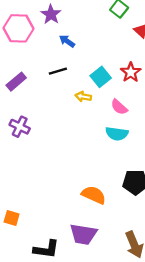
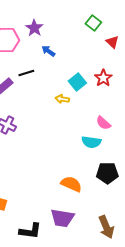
black line: (58, 71) -> (26, 73), moved
pink semicircle: (119, 107) -> (103, 123), moved
cyan semicircle: (117, 134) -> (91, 142), moved

